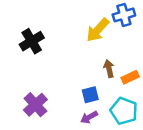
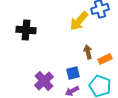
black cross: (32, 41) -> (26, 30), turned 36
purple cross: (35, 105) -> (44, 81), moved

